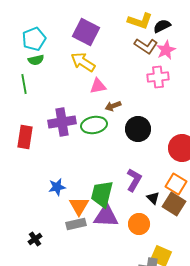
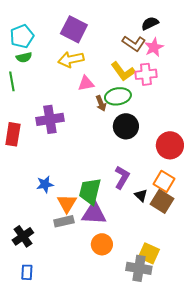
yellow L-shape: (140, 21) -> (123, 71), moved, turned 35
yellow arrow: (83, 62) -> (71, 59), turned -45
brown arrow: (113, 106) -> (101, 103), turned -91
green ellipse: (94, 125) -> (118, 96), moved
orange circle: (139, 224) -> (102, 244), moved
black cross: (35, 239) -> (23, 236), size x1.5

